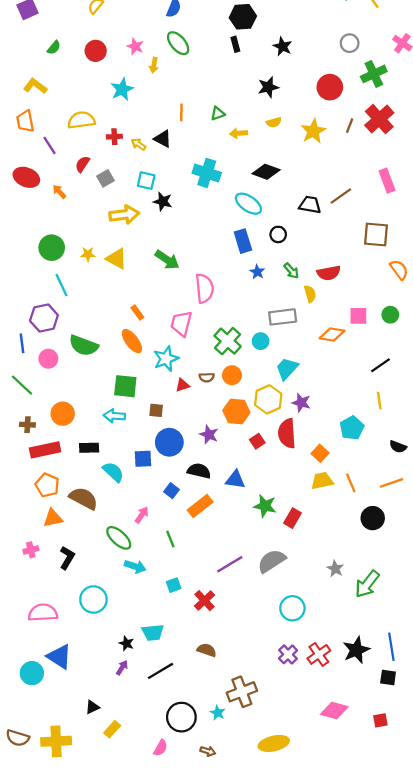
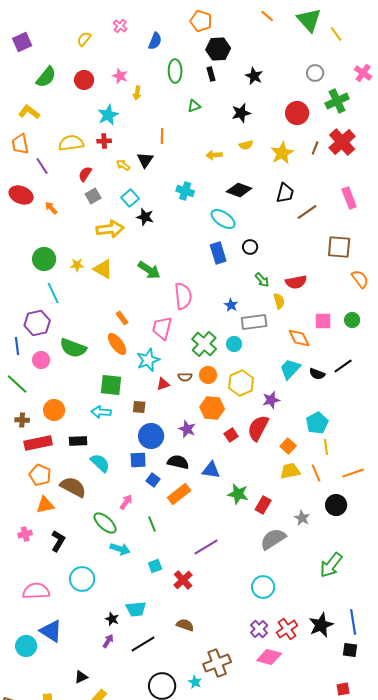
green ellipse: (178, 43) -> (175, 71), moved, turned 40
green semicircle: (54, 48) -> (46, 77), size x1.6
green triangle: (218, 114) -> (194, 106), moved
red cross: (114, 137) -> (104, 141), moved
black triangle: (163, 139) -> (145, 160), turned 36
red semicircle: (82, 164) -> (85, 174), moved
cyan cross: (207, 173) -> (185, 191), size x0.7
cyan square: (146, 181) -> (130, 198), turned 36
black trapezoid: (310, 205) -> (285, 193), moved, turned 95
blue star: (257, 272) -> (231, 305), moved
orange diamond: (332, 335) -> (299, 338), turned 55
cyan trapezoid: (287, 369) -> (290, 369), moved
yellow hexagon: (268, 399) -> (241, 383), moved
yellow line: (379, 400) -> (326, 447), moved
purple star: (301, 403) -> (271, 400), turned -30
red semicircle: (287, 433) -> (258, 428), turned 32
black semicircle: (398, 447) -> (317, 374), moved
blue square: (143, 459) -> (138, 460), moved
gray semicircle: (272, 561) -> (273, 539), moved
gray star: (335, 569) -> (302, 518), moved
pink diamond: (334, 710) -> (269, 657), moved

